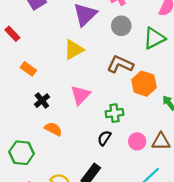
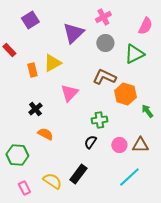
yellow triangle: (74, 50) -> (52, 63), moved
orange rectangle: (28, 69) -> (32, 70), moved, turned 40
pink triangle: (80, 95) -> (69, 93), moved

